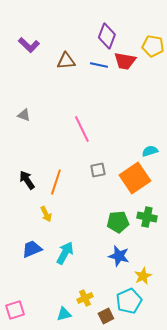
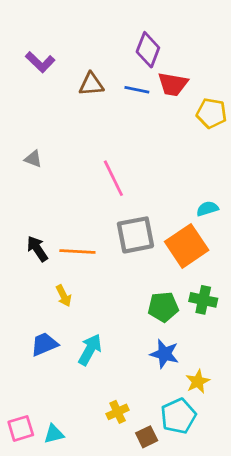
yellow pentagon: (153, 46) -> (212, 113), moved
gray square: (98, 170) -> (135, 235), size x1.8
orange line: (56, 182) -> (77, 252), turned 75
cyan triangle: (64, 314) -> (54, 434), moved

